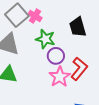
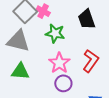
purple circle: (56, 56) -> (63, 83), moved
pink star: (60, 77) -> (59, 63), moved

